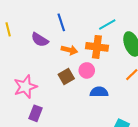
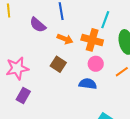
cyan line: (107, 24) -> (105, 20), turned -48
pink circle: (87, 70) -> (96, 64), moved
brown square: (66, 77) -> (58, 64), turned -35

